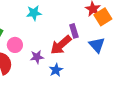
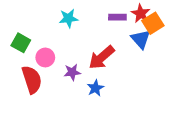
purple rectangle: (74, 31) -> (117, 17), moved, turned -72
blue triangle: (97, 45) -> (141, 39), moved

